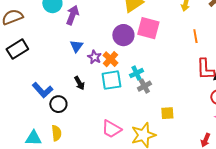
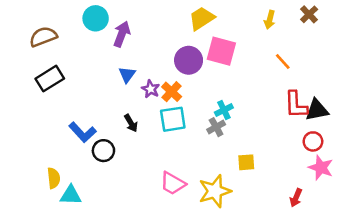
orange line: (195, 36) -> (283, 62), turned -32
cyan cross: (136, 73) -> (224, 110), moved
yellow semicircle: (56, 133) -> (54, 178), moved

